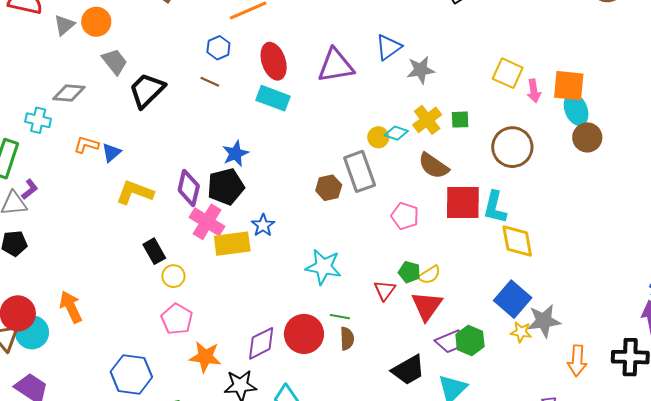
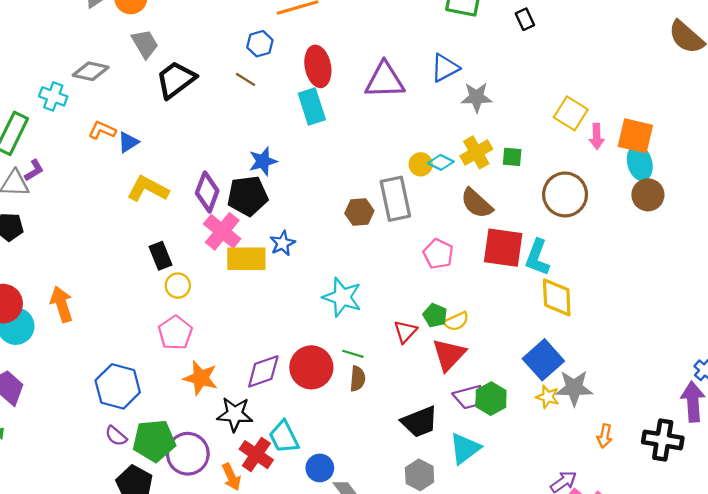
cyan rectangle: (273, 98) -> (312, 107), turned 44
orange arrow: (577, 361) -> (605, 436), size x0.7

